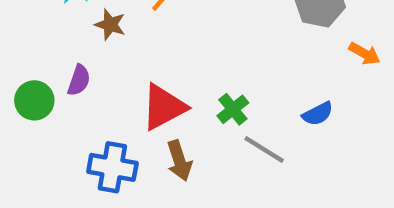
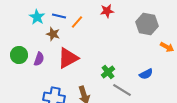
green circle: (34, 100) -> (19, 55), moved
red triangle: (164, 107) -> (68, 58), moved

